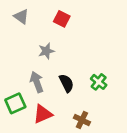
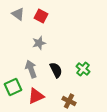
red square: (62, 19) -> (41, 16), moved

